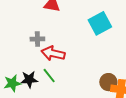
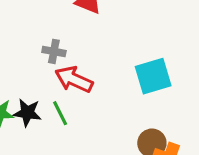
cyan square: (100, 23) -> (153, 76), moved

